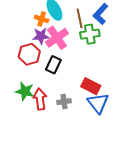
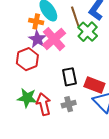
green cross: (90, 34) -> (88, 32), turned -30
purple star: (41, 36) -> (37, 39), turned -30
black rectangle: (53, 65) -> (69, 77), moved, turned -30

